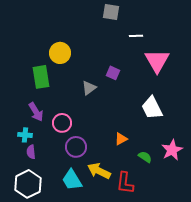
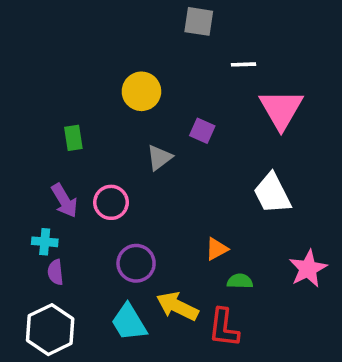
yellow circle: (60, 53) -> (141, 91), moved
green rectangle: (41, 77) -> (73, 138), size x0.6
pink circle: (62, 123) -> (111, 202), moved
green semicircle: (145, 157) -> (240, 281), moved, turned -32

